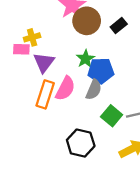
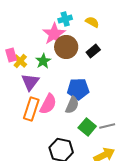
yellow cross: (32, 37) -> (20, 61), turned -32
pink rectangle: (21, 49) -> (11, 55), moved, turned 72
green star: (85, 59) -> (43, 61), moved

